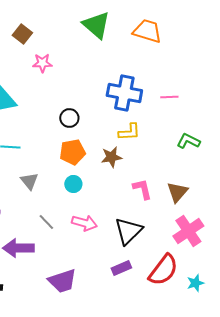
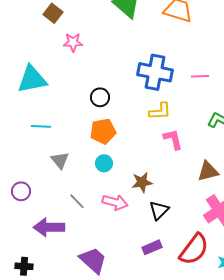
brown star: (111, 157) -> (142, 182), moved
pink L-shape: (142, 189) -> (173, 139), moved
brown triangle: (177, 192) -> (208, 171), turned 35
black triangle: (128, 231) -> (159, 210), size x0.7
purple trapezoid: (62, 281) -> (93, 260), turned -120

